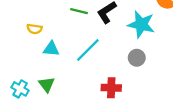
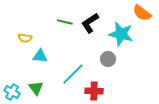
cyan line: (88, 50) -> (73, 74), moved
gray circle: (137, 58) -> (108, 59), moved

